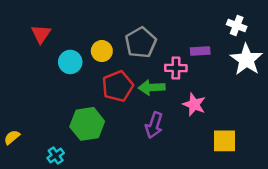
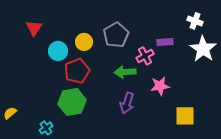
pink cross: (176, 68) -> (145, 56), turned -30
red pentagon: (118, 86) -> (77, 71), moved
pink star: (194, 104) -> (160, 86), turned -30

